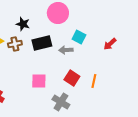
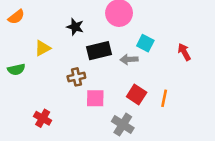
brown cross: (15, 44) -> (76, 77), moved
red arrow: (110, 44) -> (184, 52), turned 104

